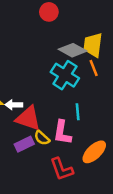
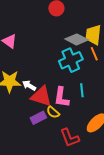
cyan cross: (65, 75) -> (71, 60), turned 35
white arrow: (14, 105) -> (29, 85), turned 32
pink L-shape: (62, 133) -> (61, 97), moved

